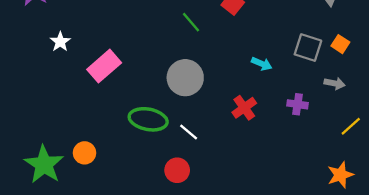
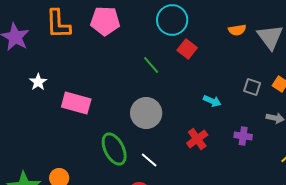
gray square: (308, 48) -> (252, 87), size x0.7
pink rectangle: (104, 66) -> (76, 103), turned 56
green ellipse: (148, 119) -> (114, 149), turned 52

